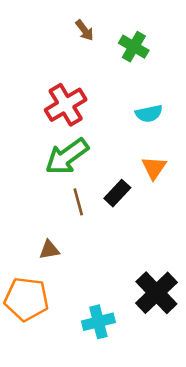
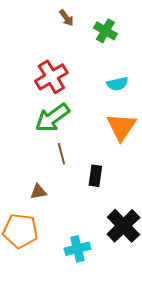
orange triangle: (154, 168) -> (121, 127), size x1.5
black rectangle: (117, 193) -> (95, 176), moved, turned -35

